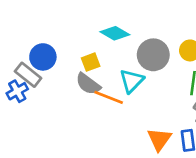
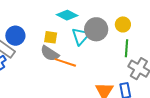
yellow square: (91, 62) -> (51, 37), turned 32
cyan triangle: (132, 81) -> (81, 36), moved

